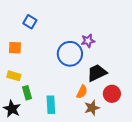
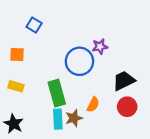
black trapezoid: (97, 73) -> (124, 81), moved
green rectangle: (27, 93) -> (57, 93), moved, size x1.6
brown star: (92, 108) -> (74, 118), moved

